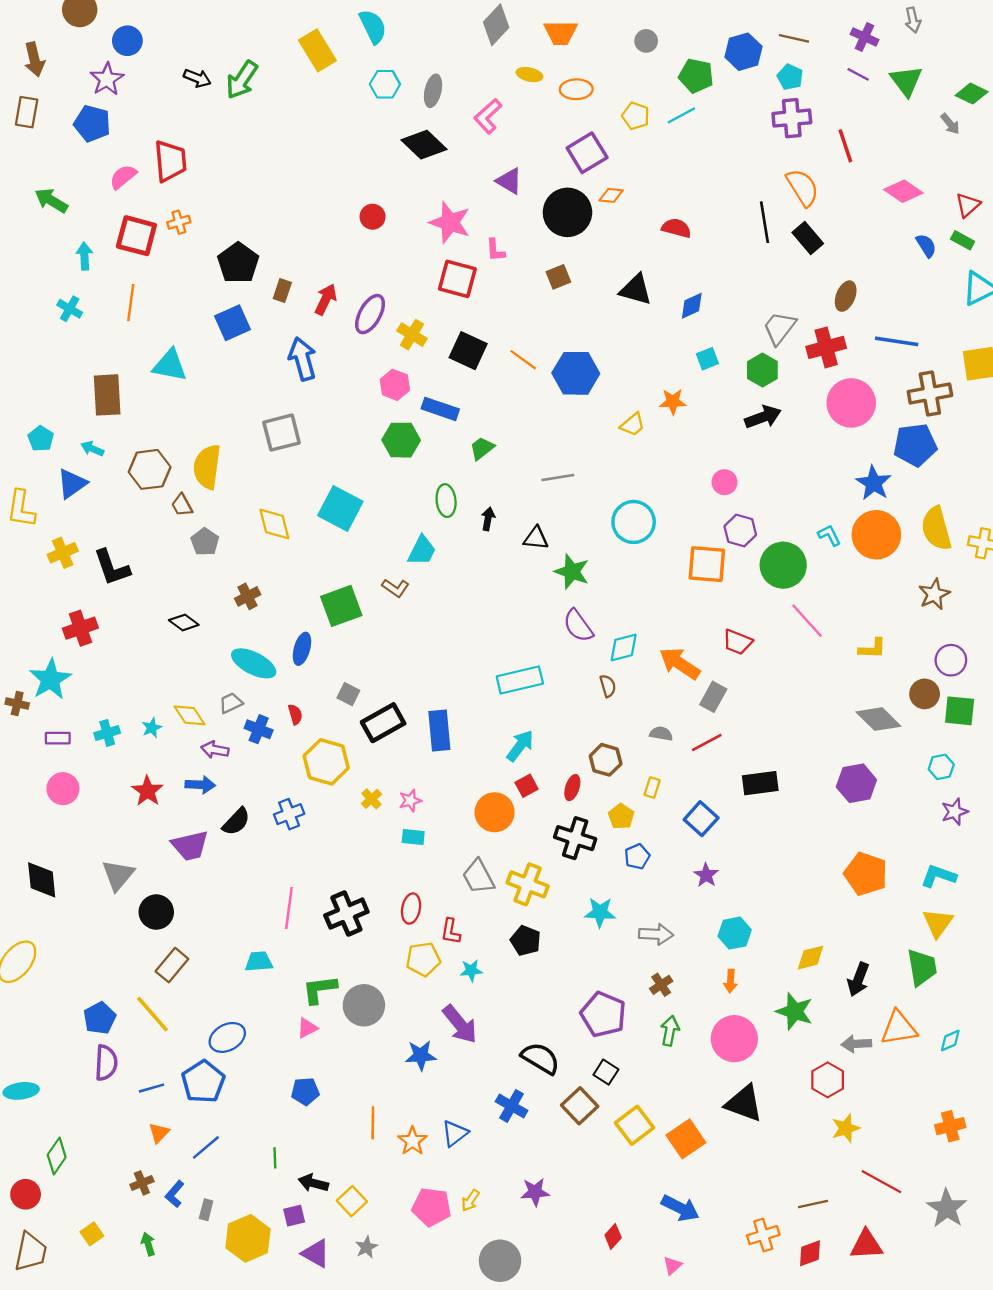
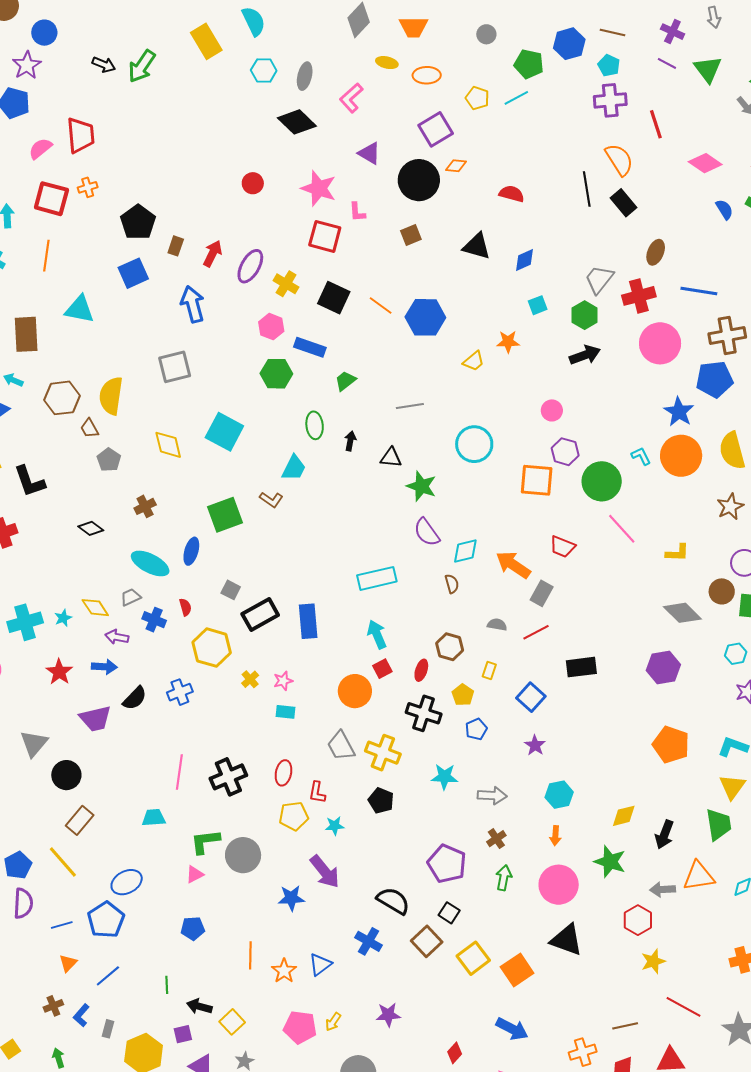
cyan cross: (107, 733) -> (25, 622), size x1.6
cyan arrow: (520, 746) -> (377, 634), turned -60

